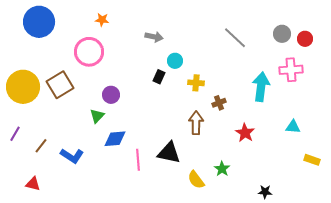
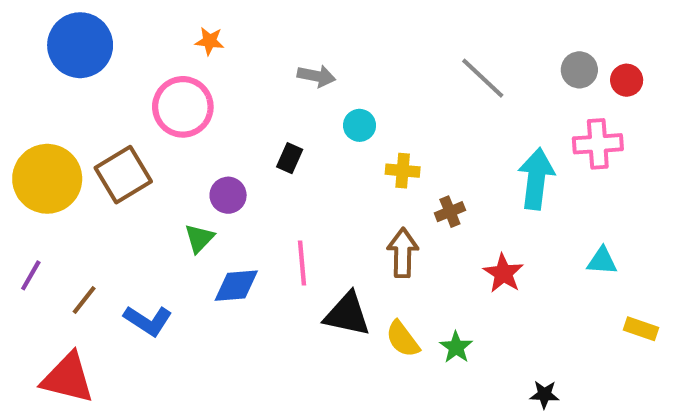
black rectangle: (159, 77) -> (290, 158), moved
pink line: (138, 160) -> (302, 263), moved
yellow semicircle: (196, 180) -> (403, 339), moved
red triangle: (33, 184) -> (68, 378), size x1.8

